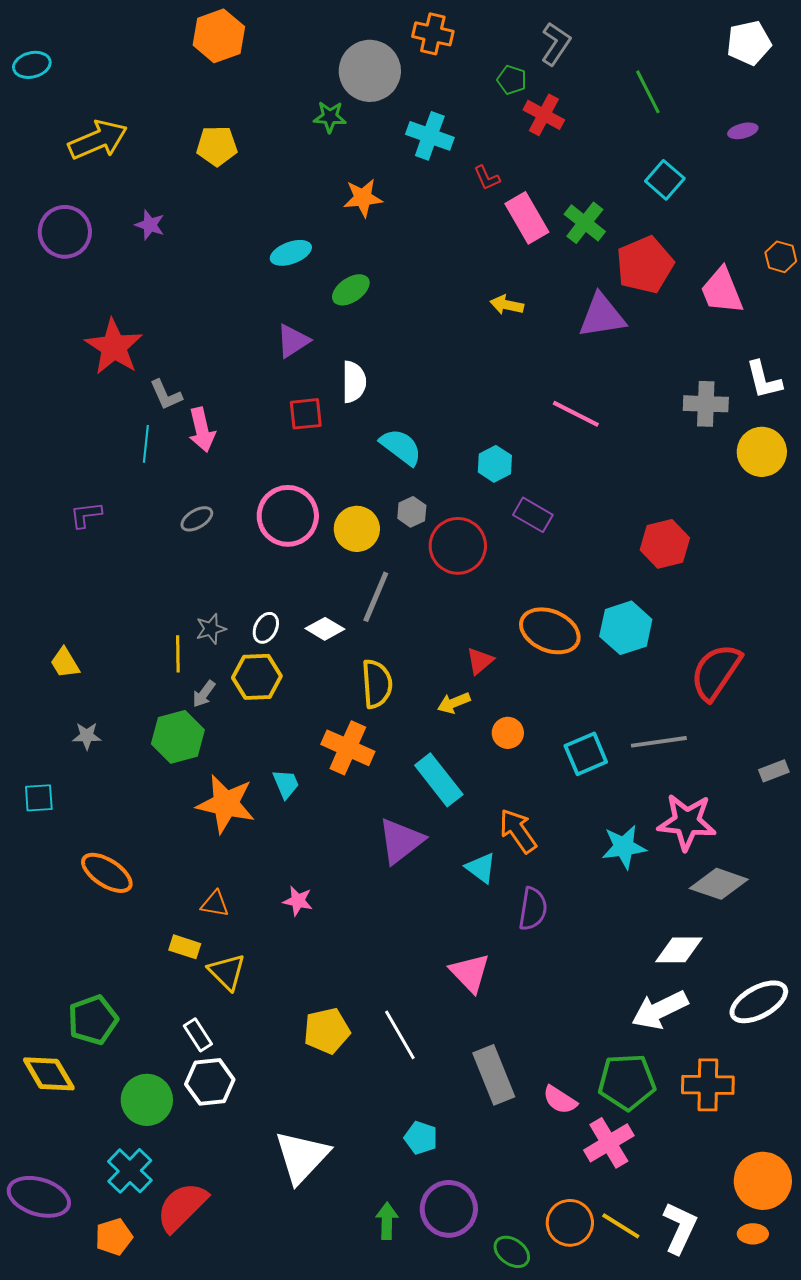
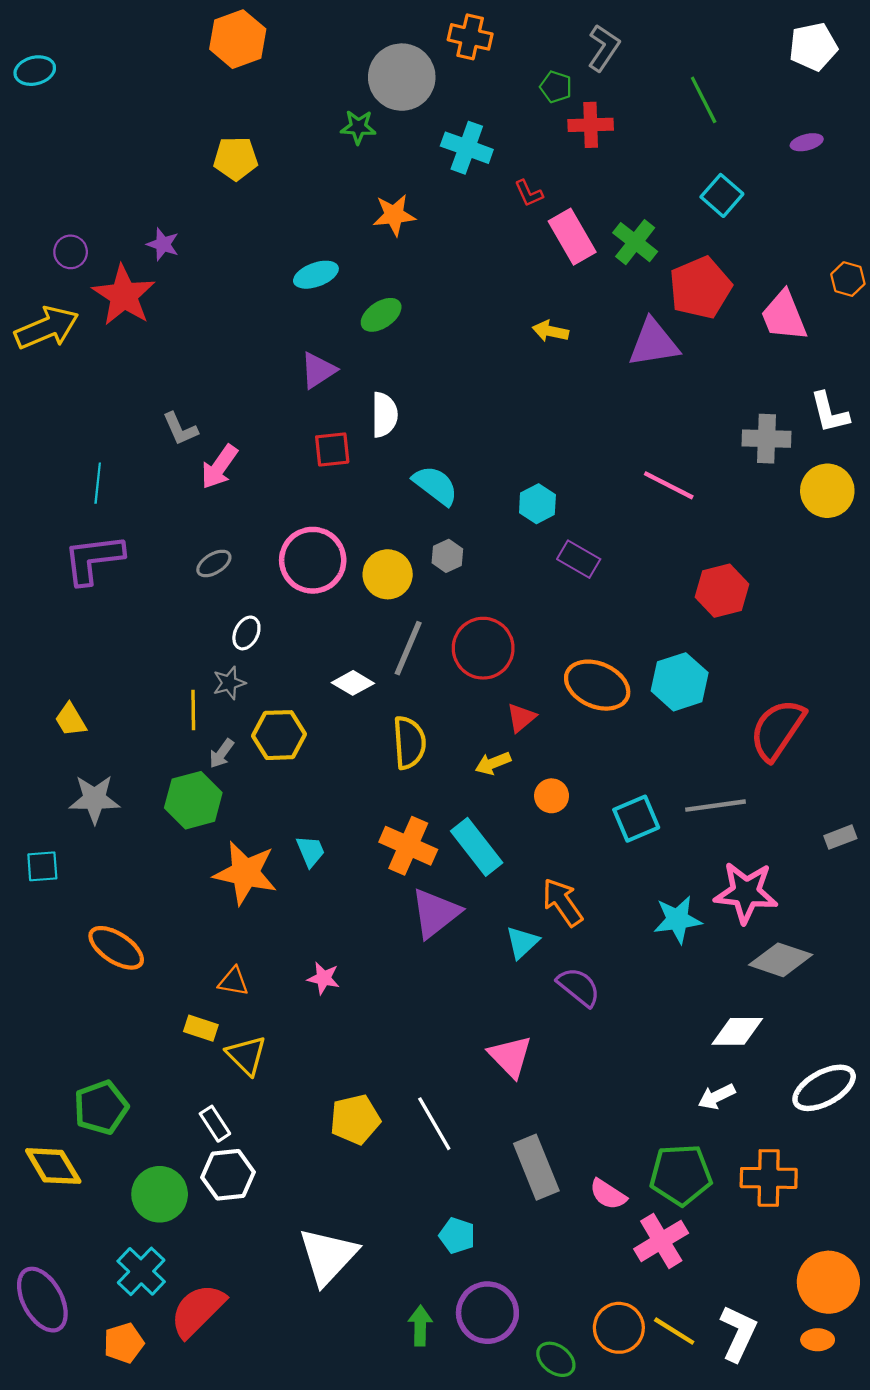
red cross: (544, 115) -> (591, 125), turned -30
yellow arrow: (98, 140) -> (47, 328), moved
purple circle: (65, 232) -> (71, 252), size x0.6
red star: (114, 347) -> (124, 295), moved
pink line: (576, 414) -> (669, 485), moved
pink arrow: (202, 430) -> (219, 467), turned 48
cyan line: (146, 444) -> (98, 483), moved
purple L-shape: (86, 515) -> (93, 559), size x1.8
red circle: (458, 546) -> (483, 648), moved
white ellipse: (266, 628) -> (246, 633), moved
gray star: (87, 736) -> (94, 799), size x1.6
orange cross: (348, 748) -> (408, 846), moved
cyan triangle: (481, 868) -> (522, 942), turned 40
purple semicircle: (533, 909) -> (579, 987), turned -60
white arrow: (660, 1010) -> (717, 1097), size x0.6
purple ellipse: (39, 1197) -> (42, 1300), turned 44

